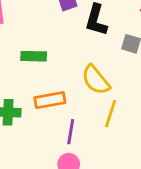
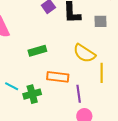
orange rectangle: (50, 100) -> (58, 77), turned 35

